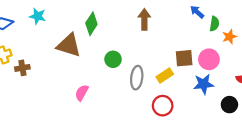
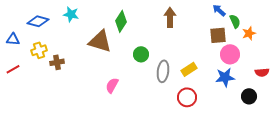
green semicircle: (214, 24) -> (235, 21), turned -32
brown square: (184, 58) -> (218, 35), moved

